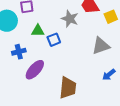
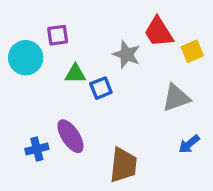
blue cross: (19, 52) -> (37, 149), moved
purple ellipse: (35, 70) -> (70, 136), turned -75

